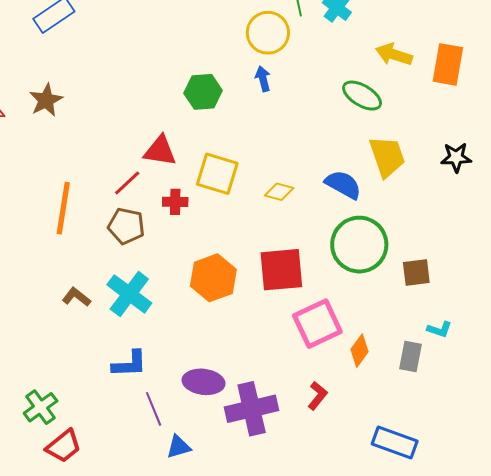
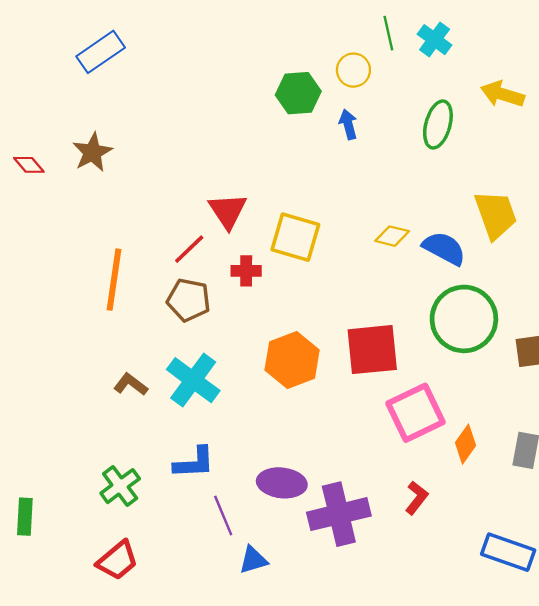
yellow circle: (268, 33) -> (353, 70), size x0.7
green hexagon: (203, 92) -> (298, 93), moved
green ellipse: (362, 96) -> (438, 124), moved, turned 75
red triangle: (160, 151) -> (228, 211), turned 48
yellow diamond: (279, 192) -> (392, 236), moved
green cross: (41, 407) -> (120, 486), moved

